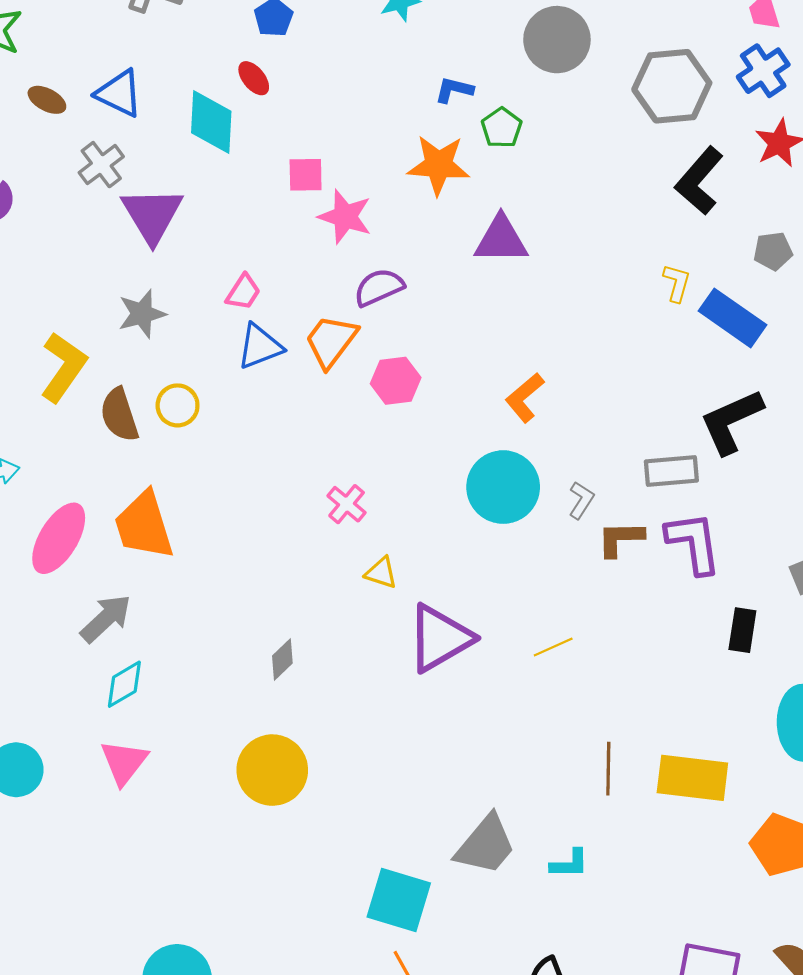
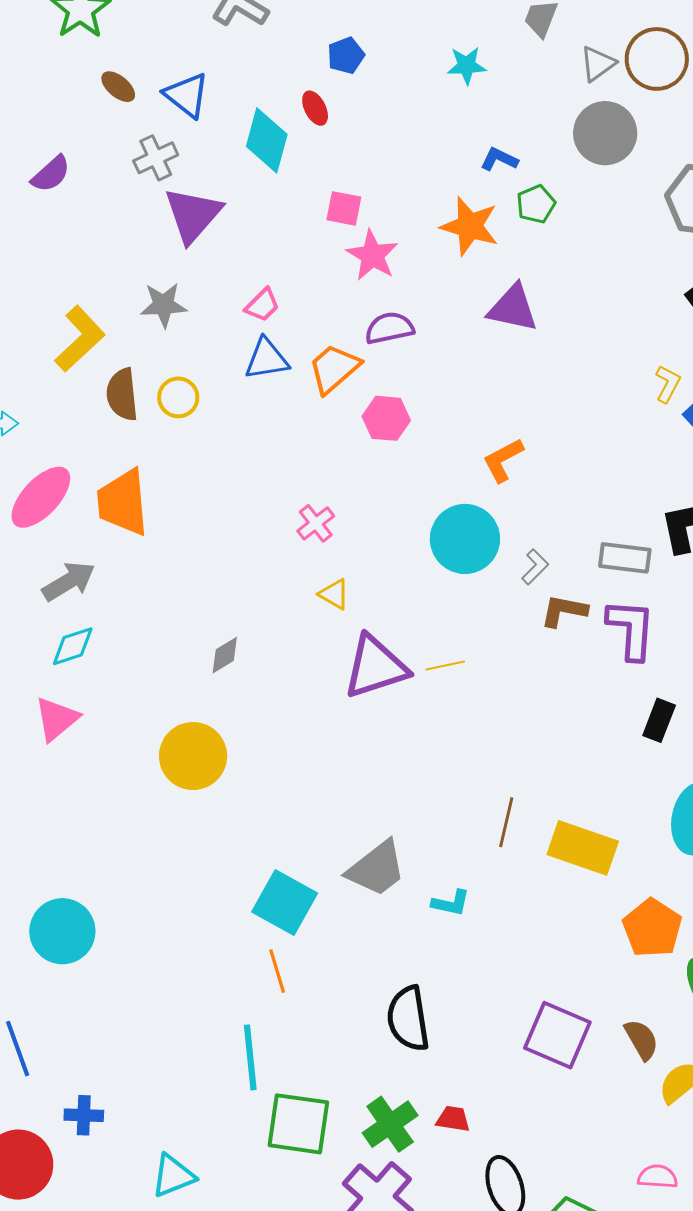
yellow line: (553, 647) -> (445, 665), moved

